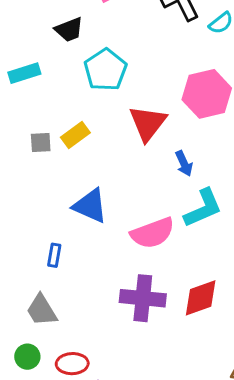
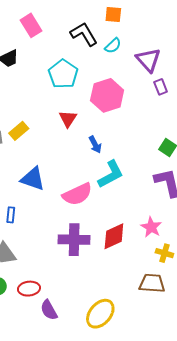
cyan pentagon: (105, 70) -> (63, 74), moved
red triangle: (148, 123) -> (68, 119), size x0.7

